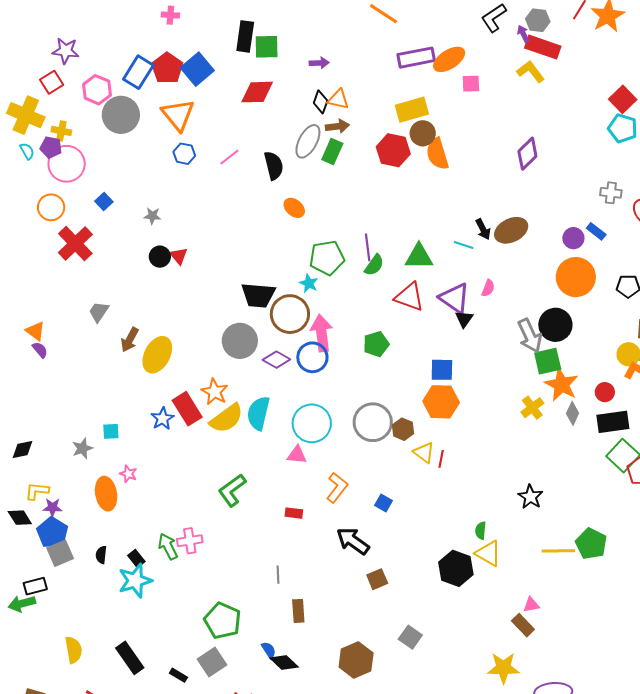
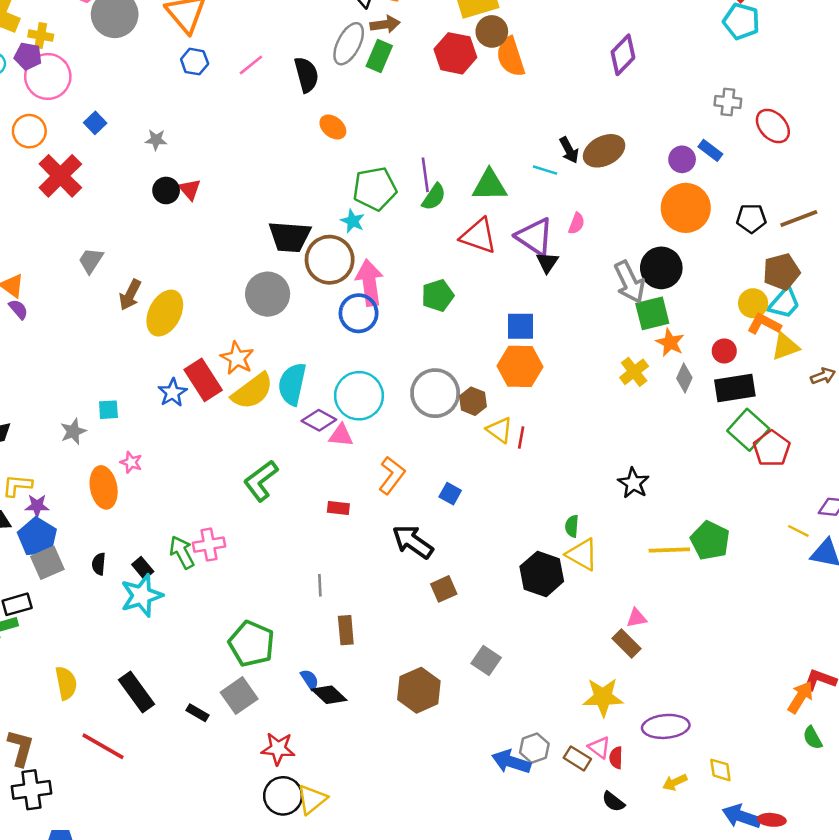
purple diamond: (276, 360) -> (319, 420), moved
orange star: (562, 385) -> (670, 342), size x0.7

